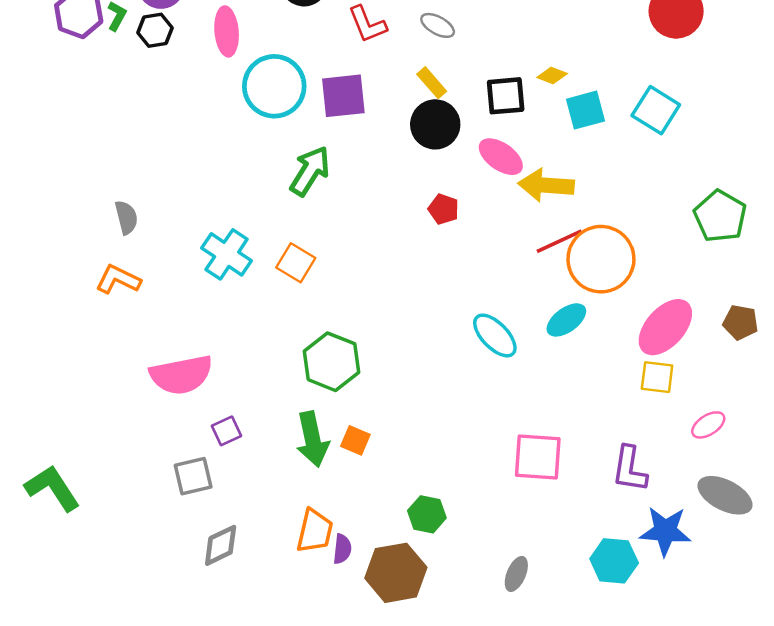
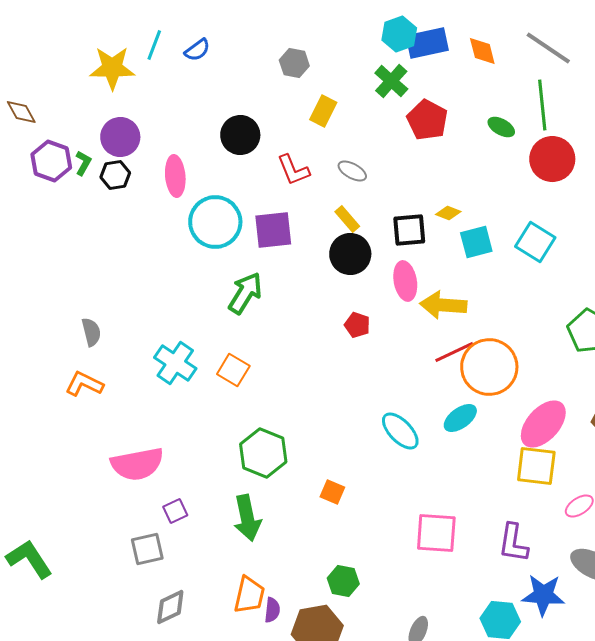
pink ellipse: (501, 157) -> (405, 281), turned 45
yellow square: (657, 377) -> (536, 466), size x1.4
orange square: (355, 440) -> (332, 492), moved

